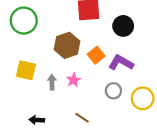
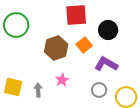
orange square: (96, 55) -> (84, 45), moved
yellow square: (26, 70) -> (13, 87), moved
gray arrow: (52, 82) -> (38, 90), moved

